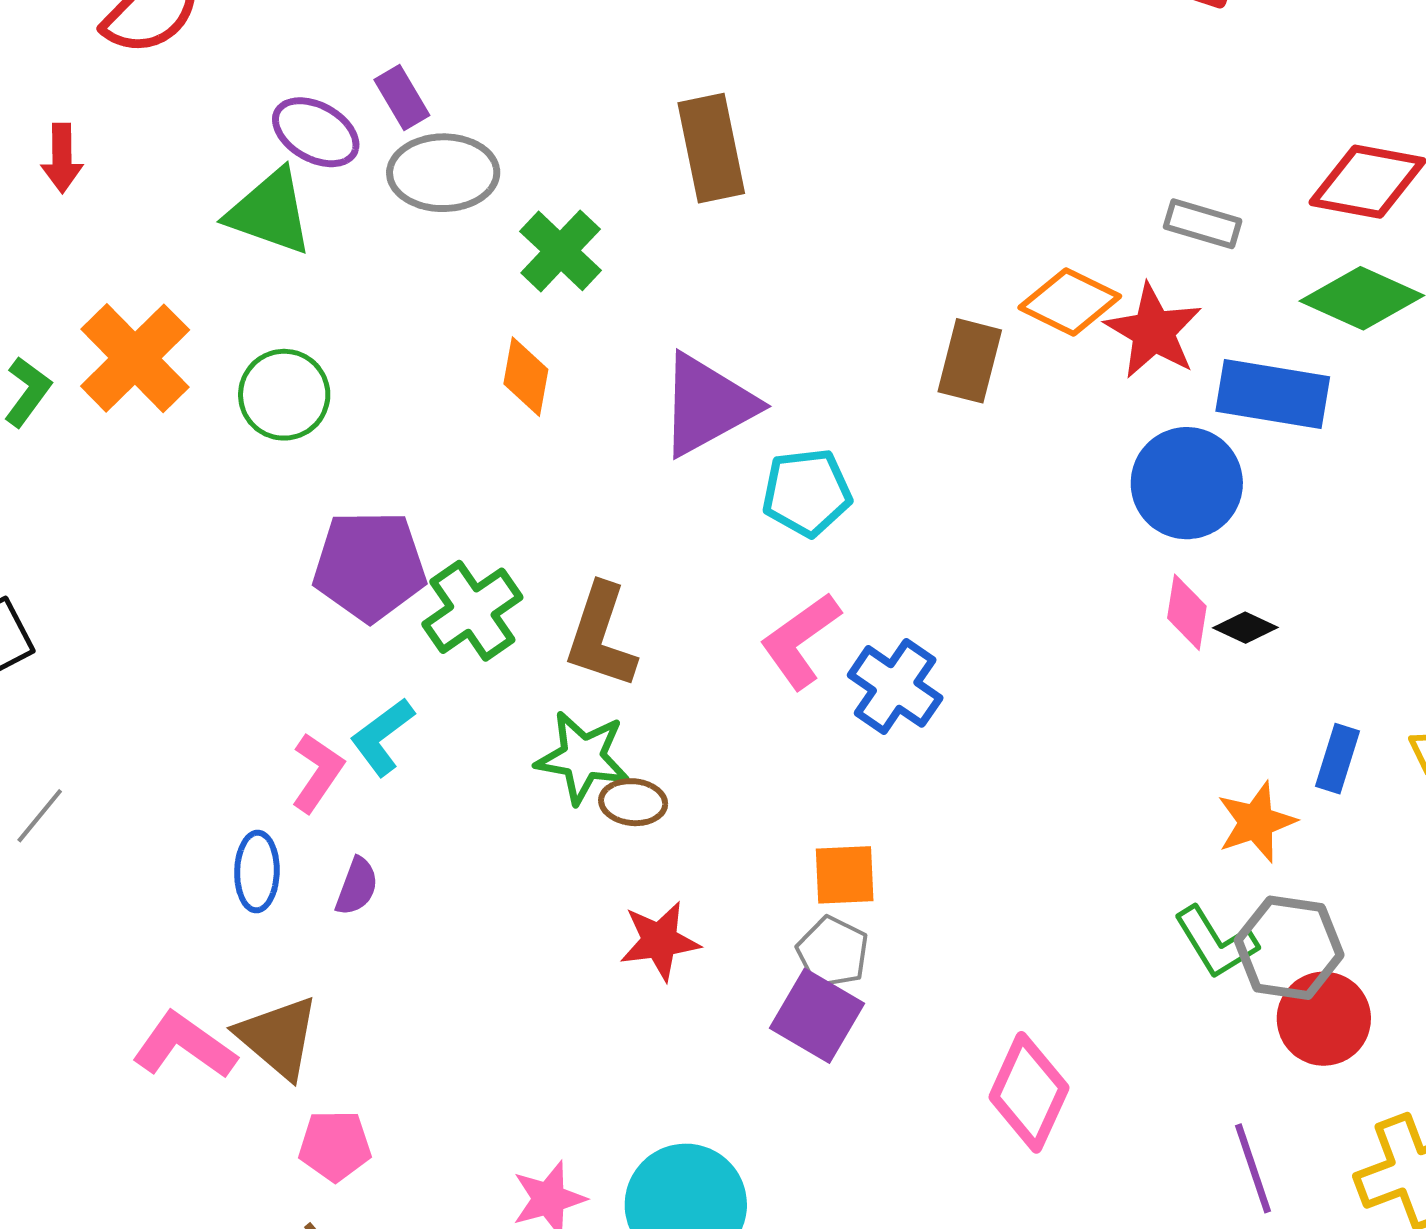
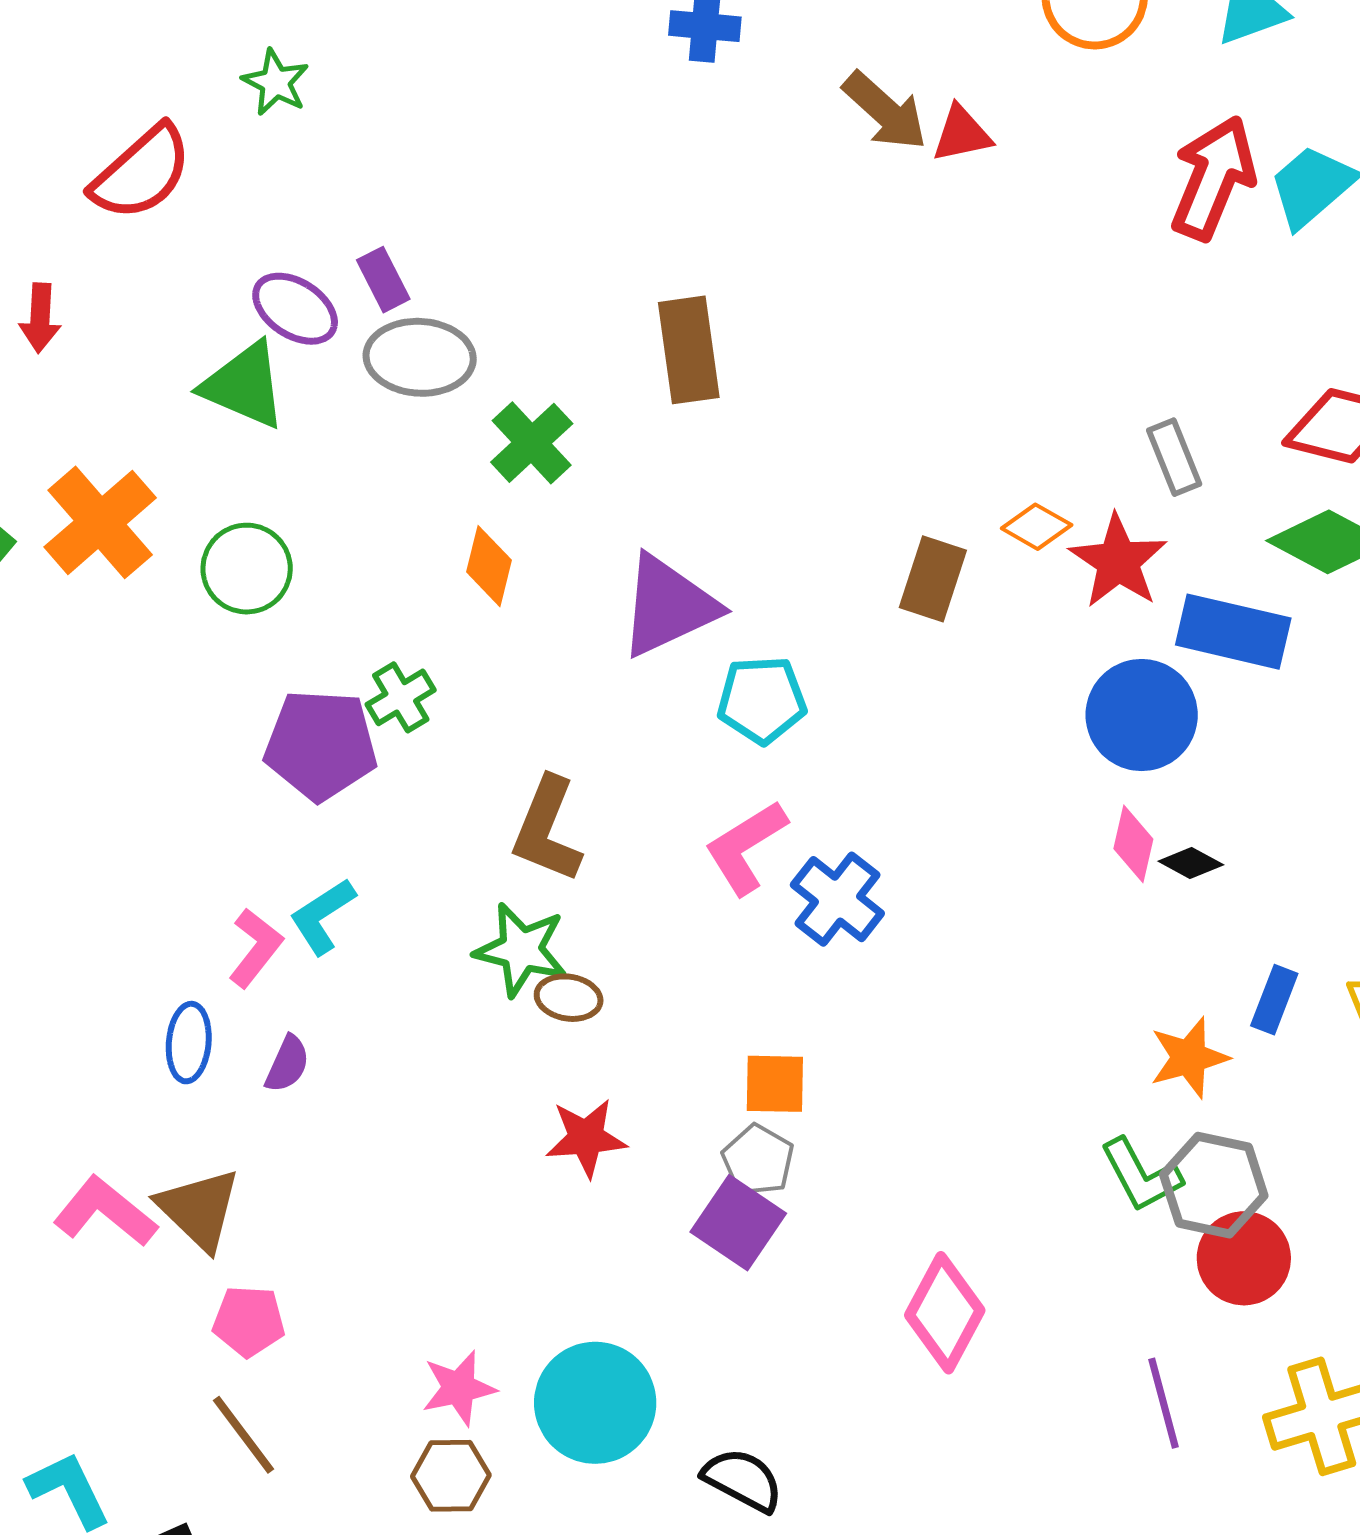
gray rectangle: (1203, 224) -> (1174, 457), turned 48
orange diamond: (1070, 302) -> (1037, 527), size x0.7
green cross: (472, 611) -> (401, 697), moved, size x0.7

